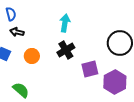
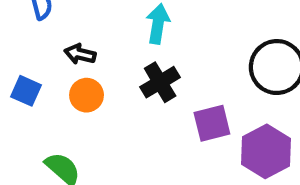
black arrow: (17, 32) -> (80, 54), moved

